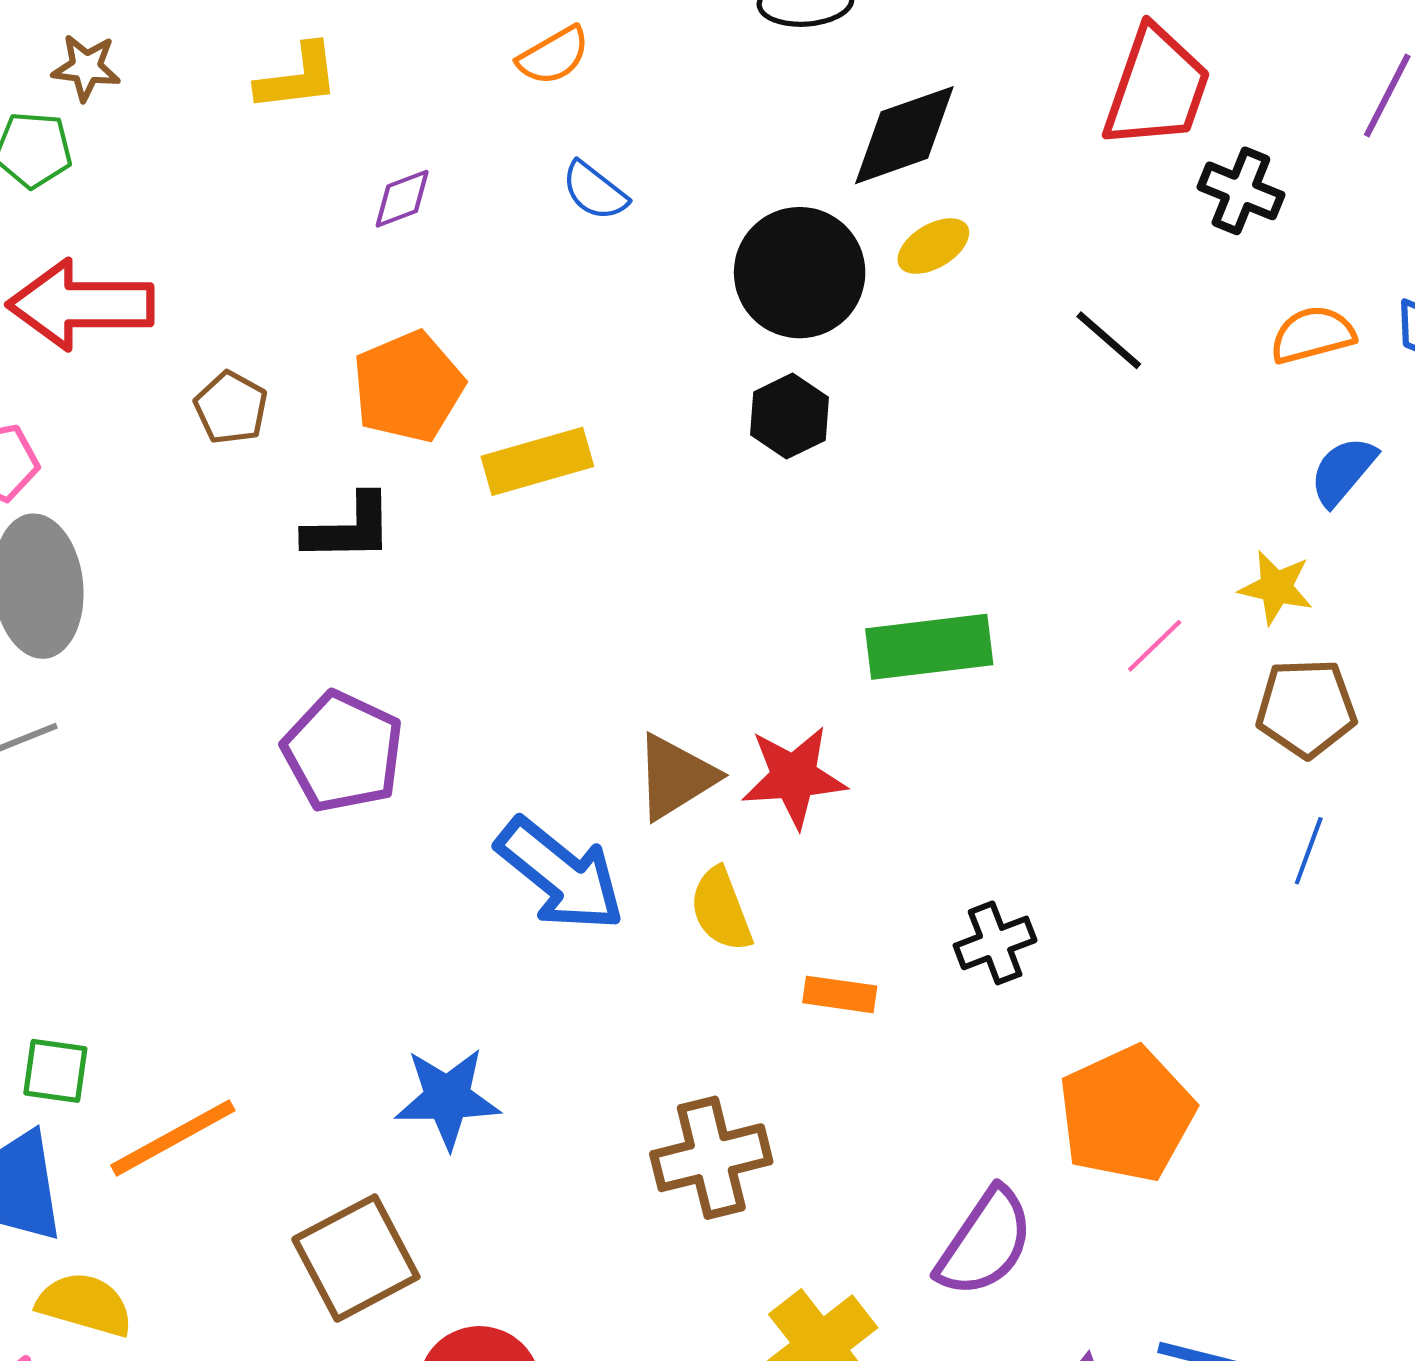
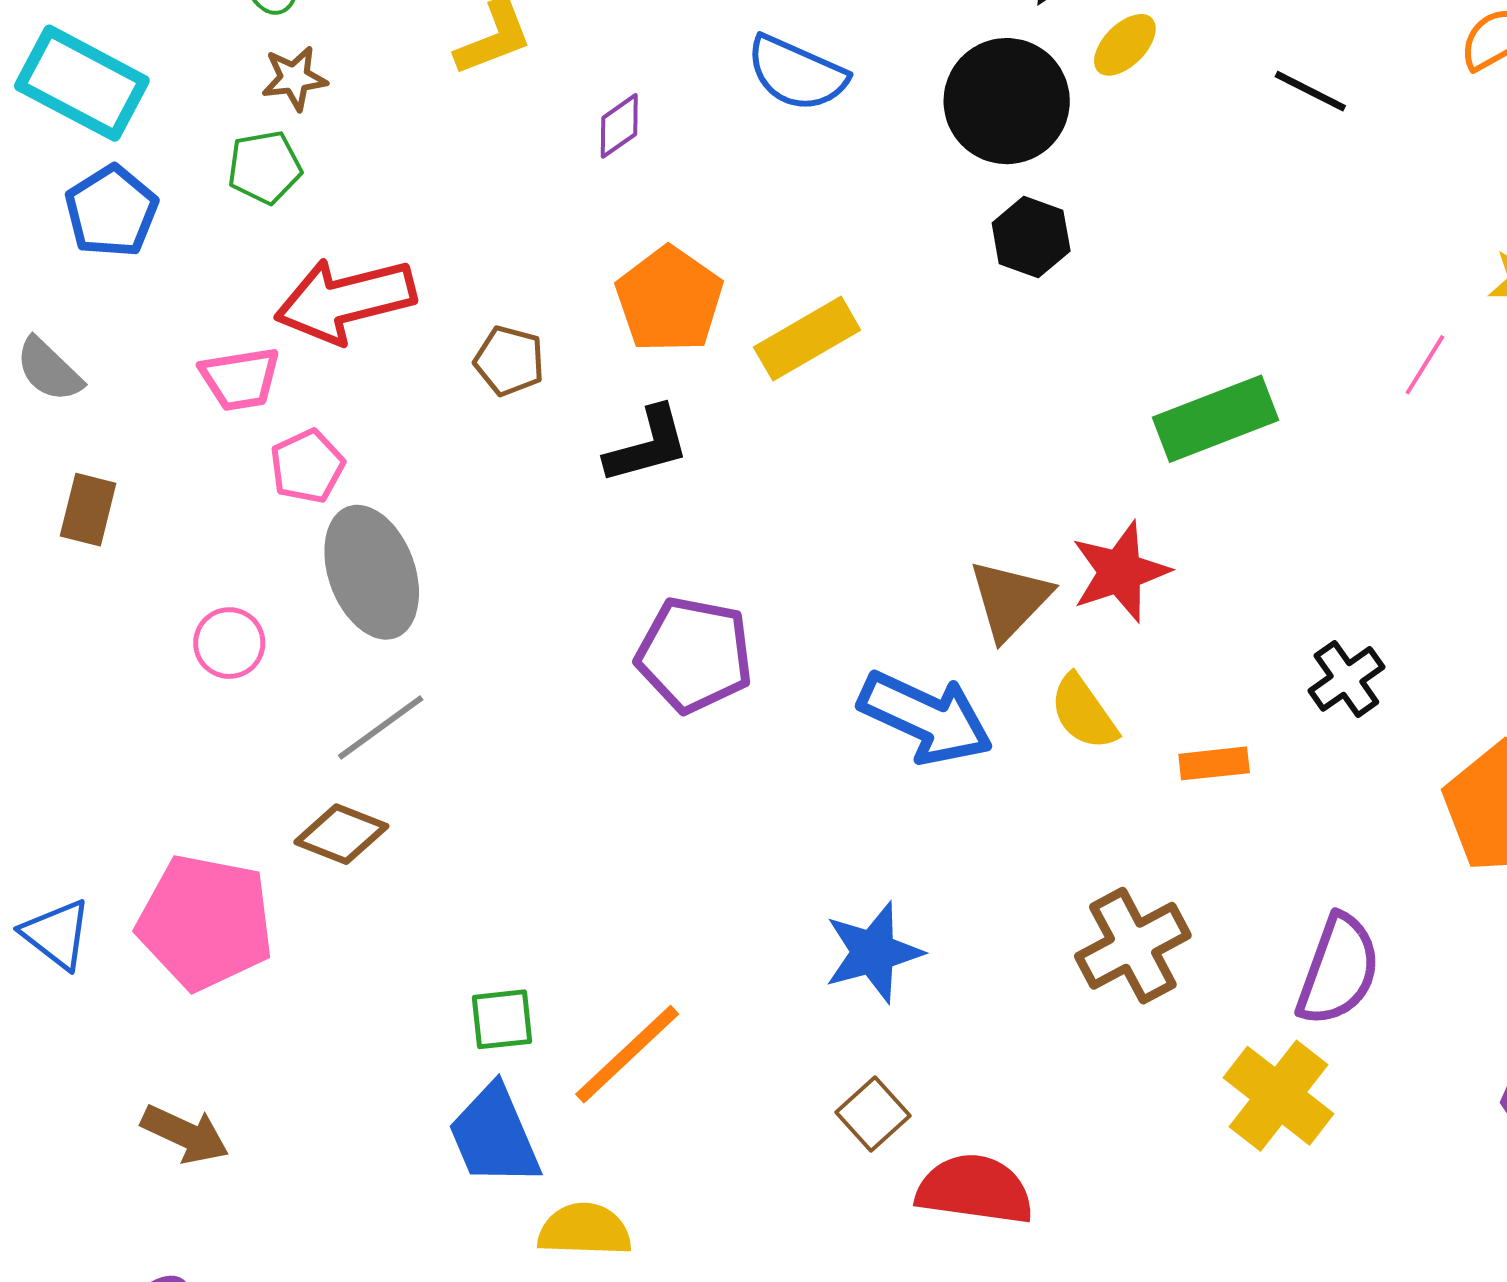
blue semicircle: (595, 191) -> (797, 73), size x1.5
purple semicircle: (985, 1243) -> (1338, 970), moved
brown square: (356, 1258) -> (873, 1114), moved, size x0.6

